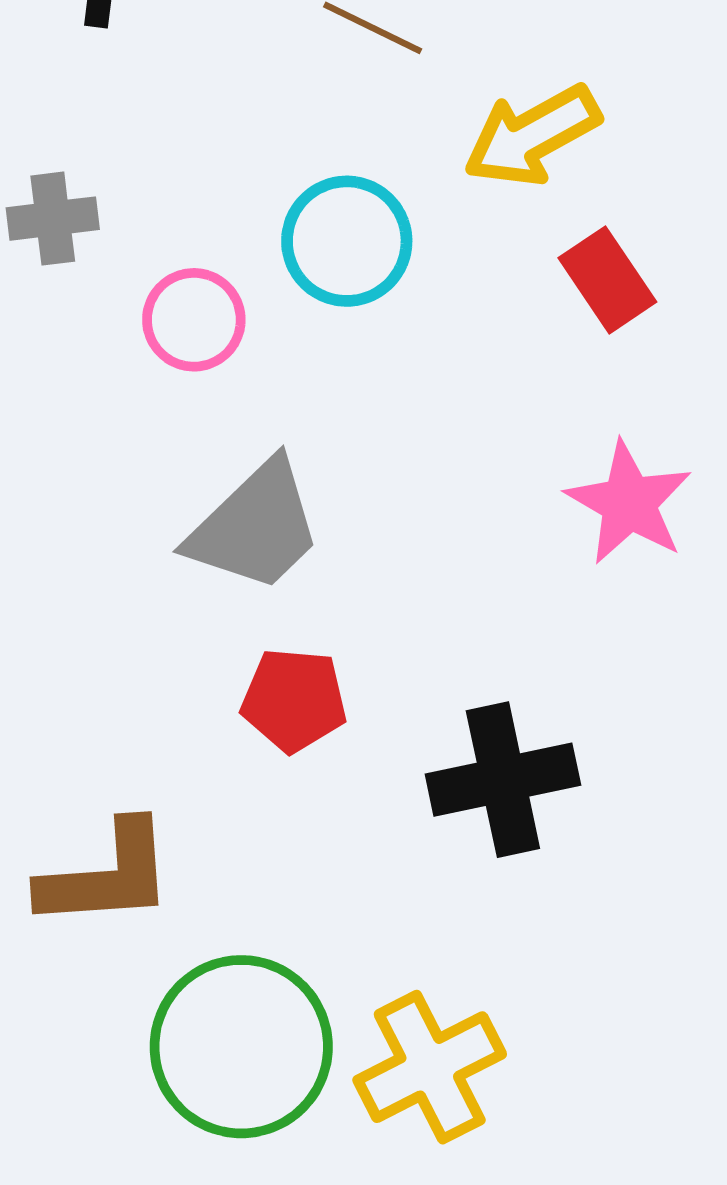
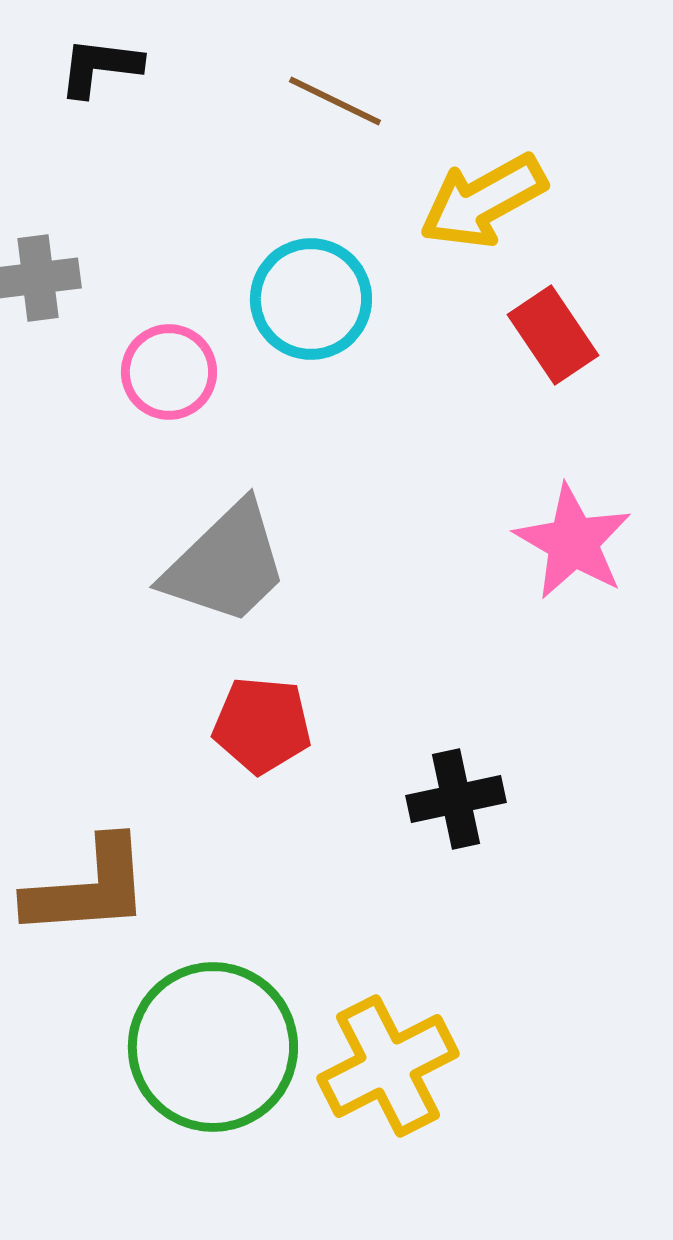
black cross: (503, 780) -> (456, 799), size x0.7

